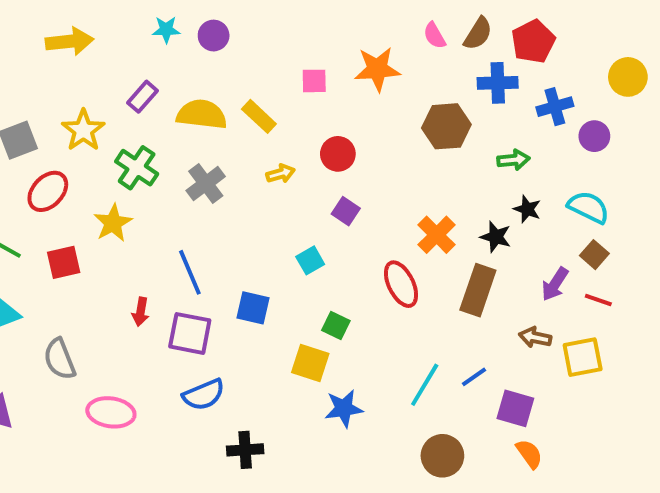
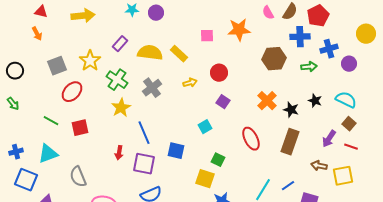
green arrow: (513, 160) -> (309, 67), moved
yellow star: (113, 223) -> (121, 108), moved
orange cross: (437, 235) -> (267, 101), moved
black star: (496, 237) -> (291, 110), moved

